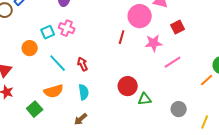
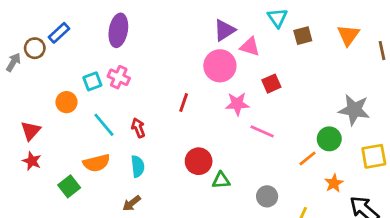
red line: (122, 37) -> (184, 103), moved
pink line: (173, 62) -> (262, 131), turned 54

